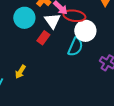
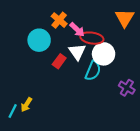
white triangle: (52, 21) -> (77, 52), moved
yellow arrow: (20, 72) -> (26, 105), moved

